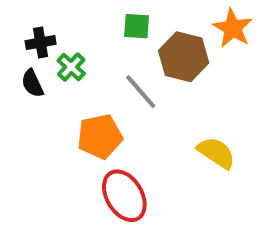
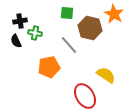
green cross: (71, 67) -> (35, 33), turned -32
red ellipse: (124, 196) -> (85, 96), moved

